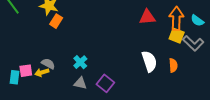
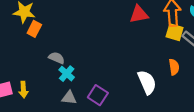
white semicircle: (149, 61) -> (147, 82), moved
gray semicircle: (48, 64) -> (57, 58), moved
yellow arrow: (42, 72) -> (23, 90), turned -72

